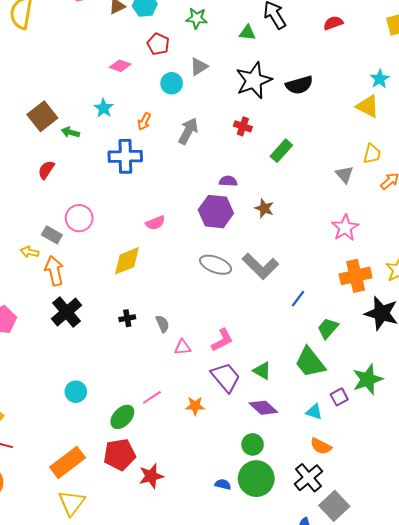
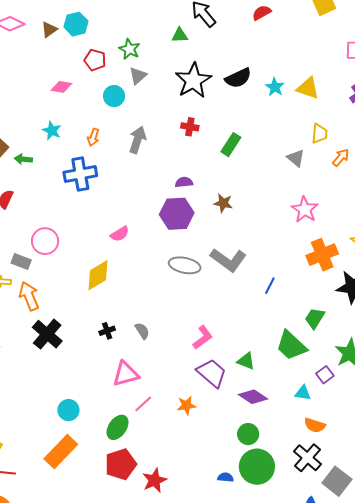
green star: (197, 18) -> (129, 49), moved, turned 30
cyan star: (380, 79) -> (275, 87), moved
green trapezoid: (328, 328) -> (315, 318), moved
pink triangle: (183, 347) -> (126, 374), moved, size x1.6
orange rectangle: (68, 462) -> (61, 452), moved

